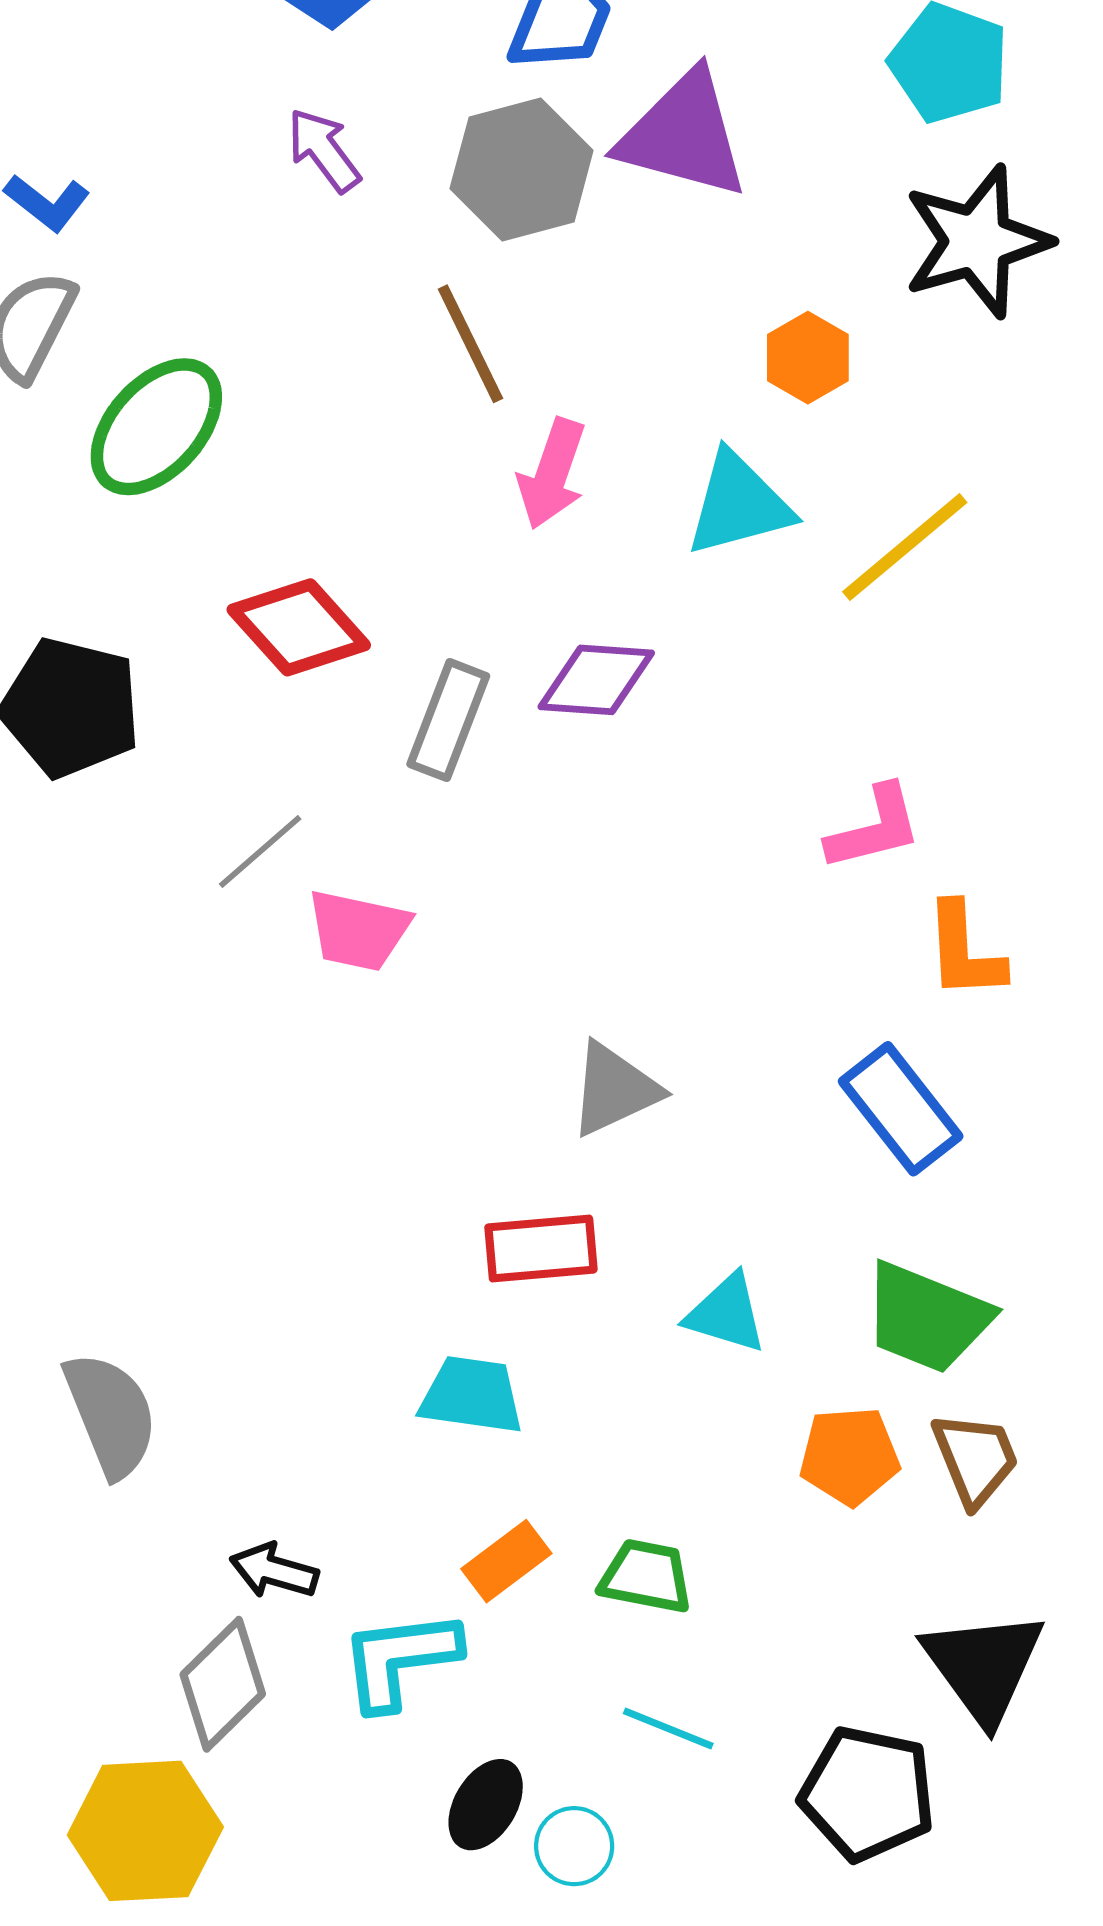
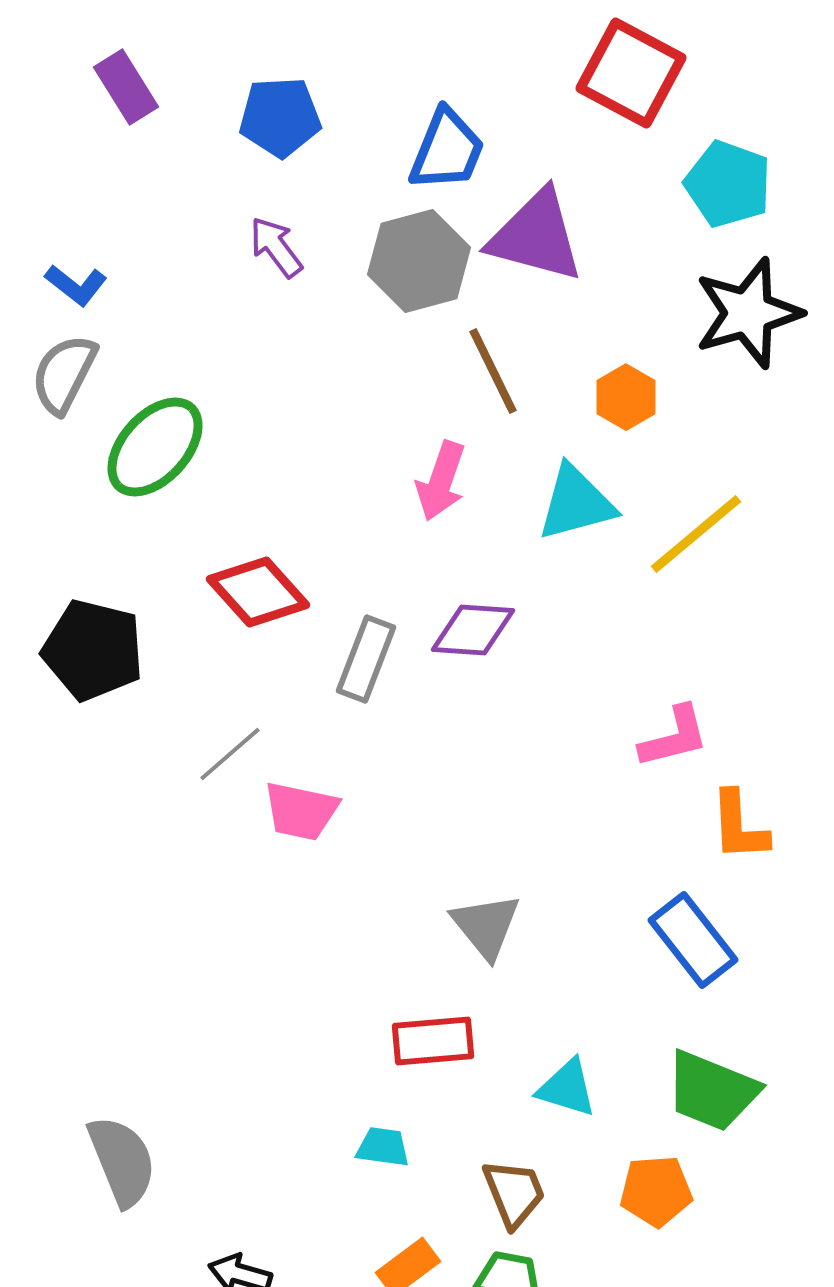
brown line: (470, 344) -> (493, 371), moved
gray triangle: (614, 1089) -> (486, 926), turned -44
cyan trapezoid: (472, 1395) -> (383, 1147), size x0.7
brown trapezoid: (975, 1459) -> (514, 1193), moved

